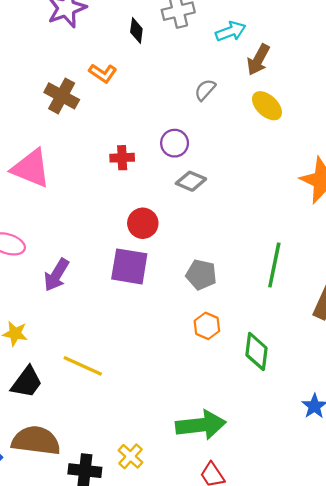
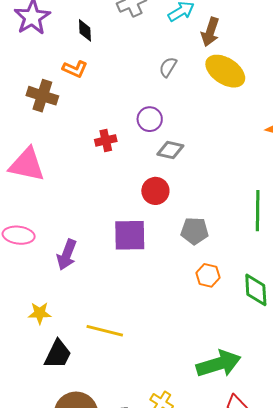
black diamond: (136, 30) -> (85, 30), moved
yellow ellipse: (267, 106) -> (225, 71), size x1.4
red circle: (143, 223) -> (155, 191), moved

